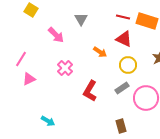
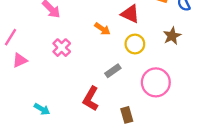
gray rectangle: (122, 88) -> (113, 71), moved
red L-shape: (90, 91) -> (91, 99), moved

